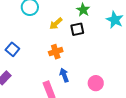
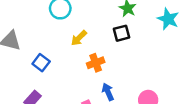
yellow arrow: (56, 24) -> (79, 38), moved

